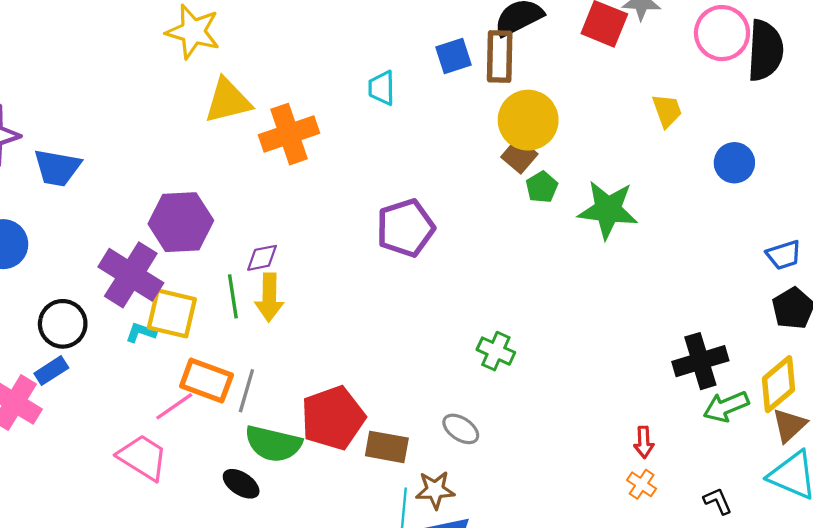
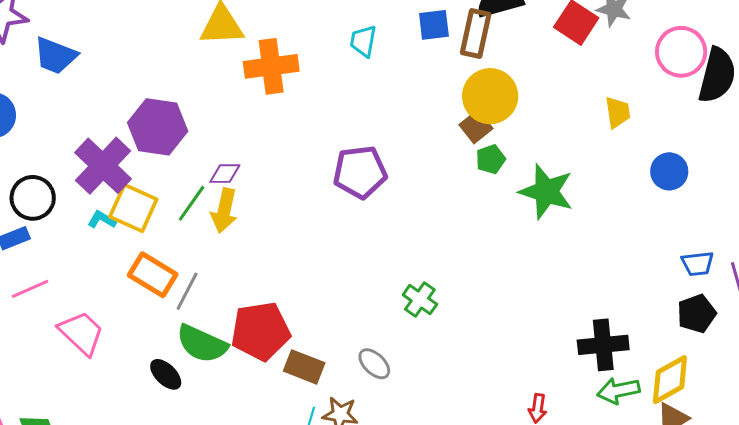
green line: (233, 296) -> (192, 203), turned 33
pink line: (174, 406) -> (30, 289), moved

